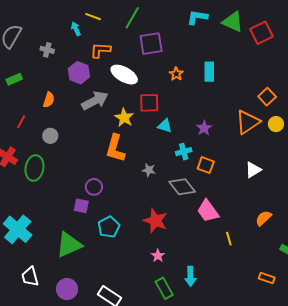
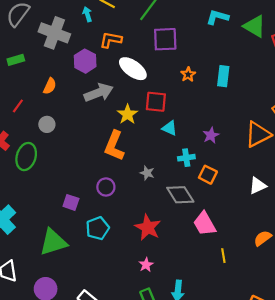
gray cross: (47, 50) -> (54, 33), size x2.0
purple circle: (94, 187) -> (106, 187), moved

